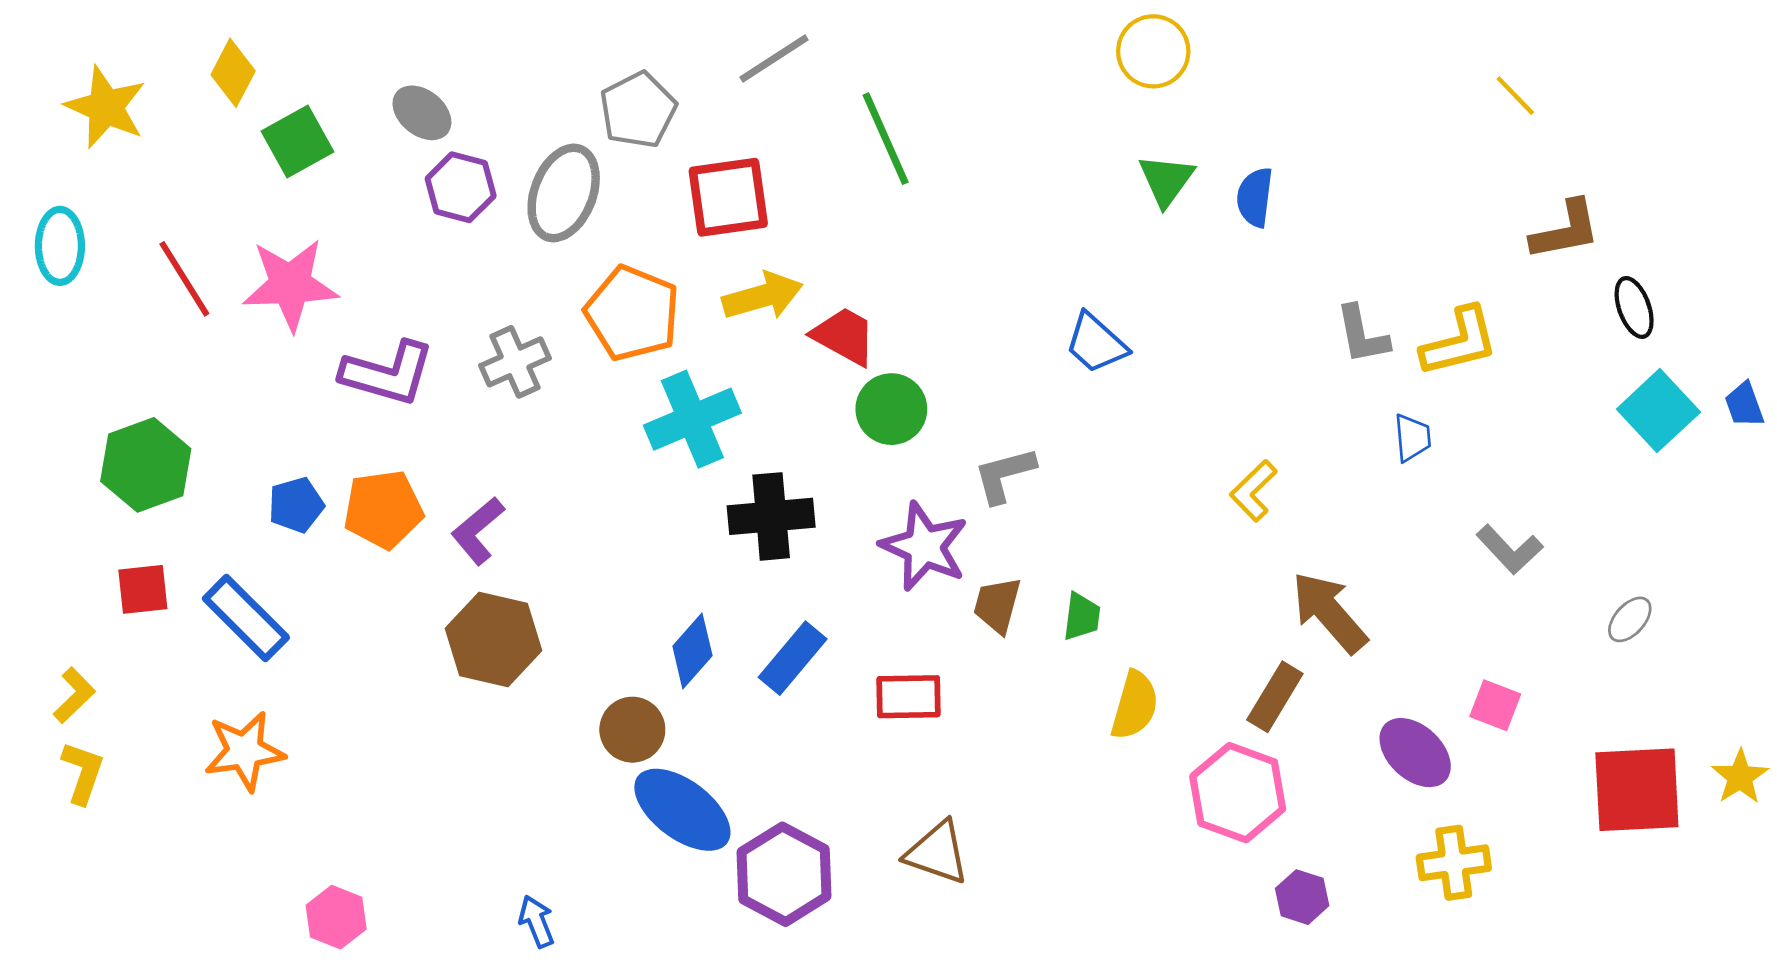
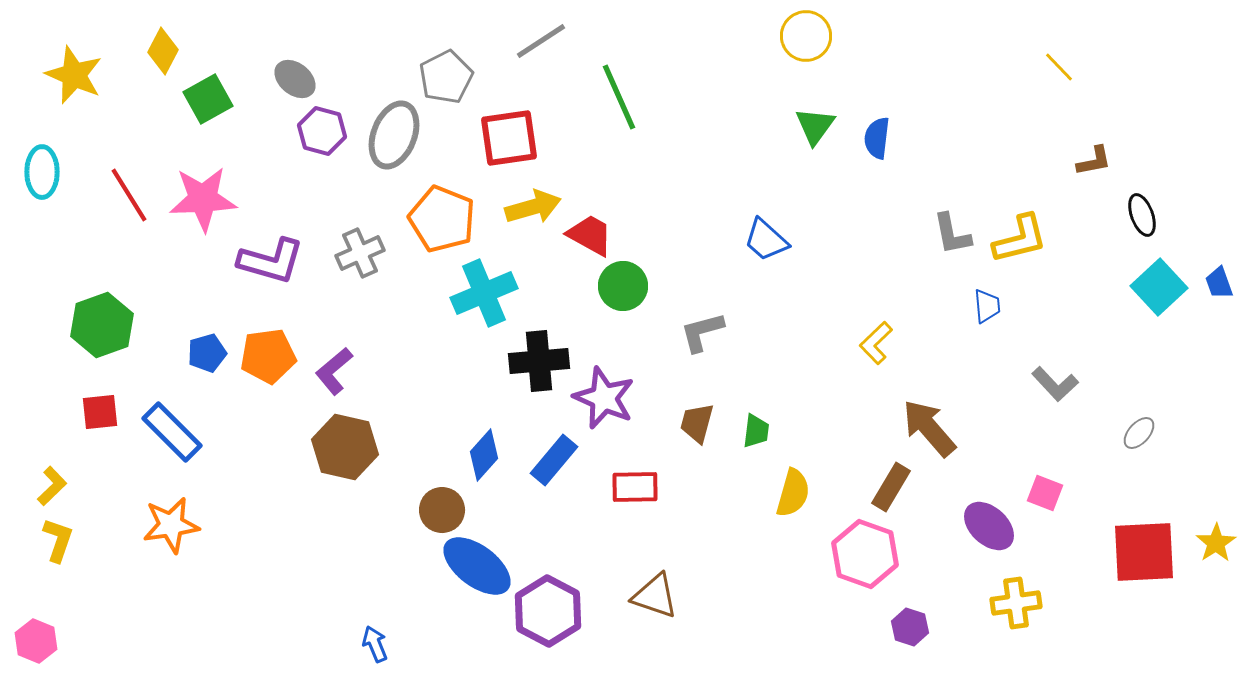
brown L-shape: (1565, 230) -> (1094, 161), size x0.7
purple star: (924, 546) -> (604, 398), moved
pink hexagon: (336, 917) -> (36, 641), moved

